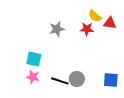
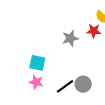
gray star: (57, 29) -> (70, 38), moved
black line: (60, 81) -> (65, 86), turned -54

